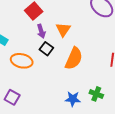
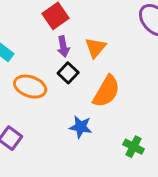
blue star: (73, 99) -> (81, 127), moved

